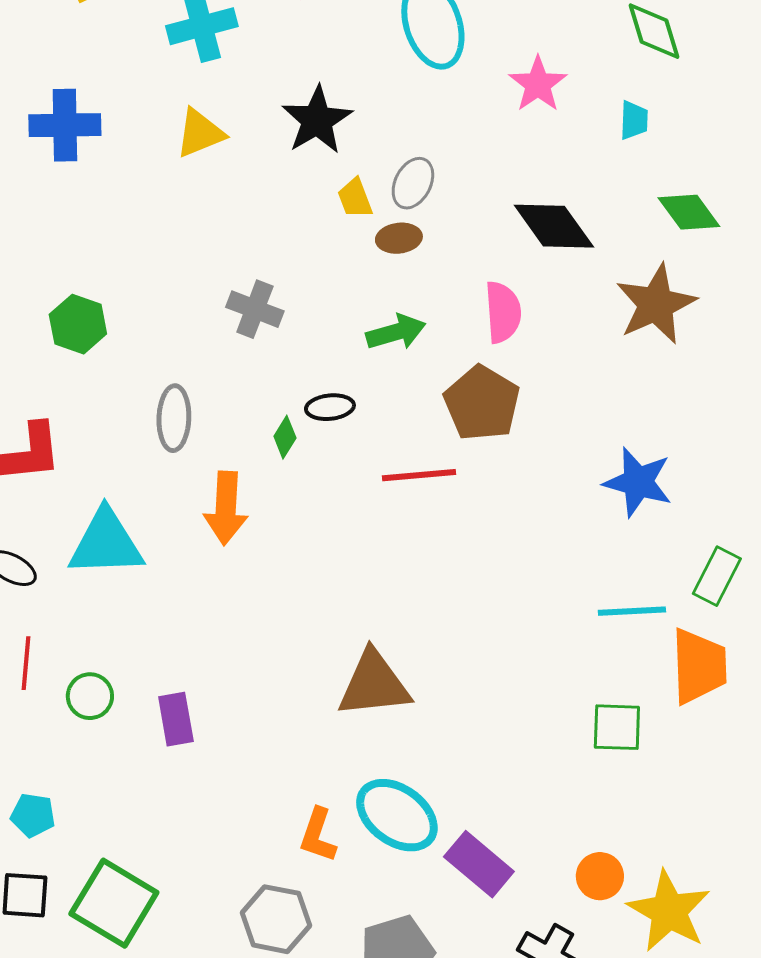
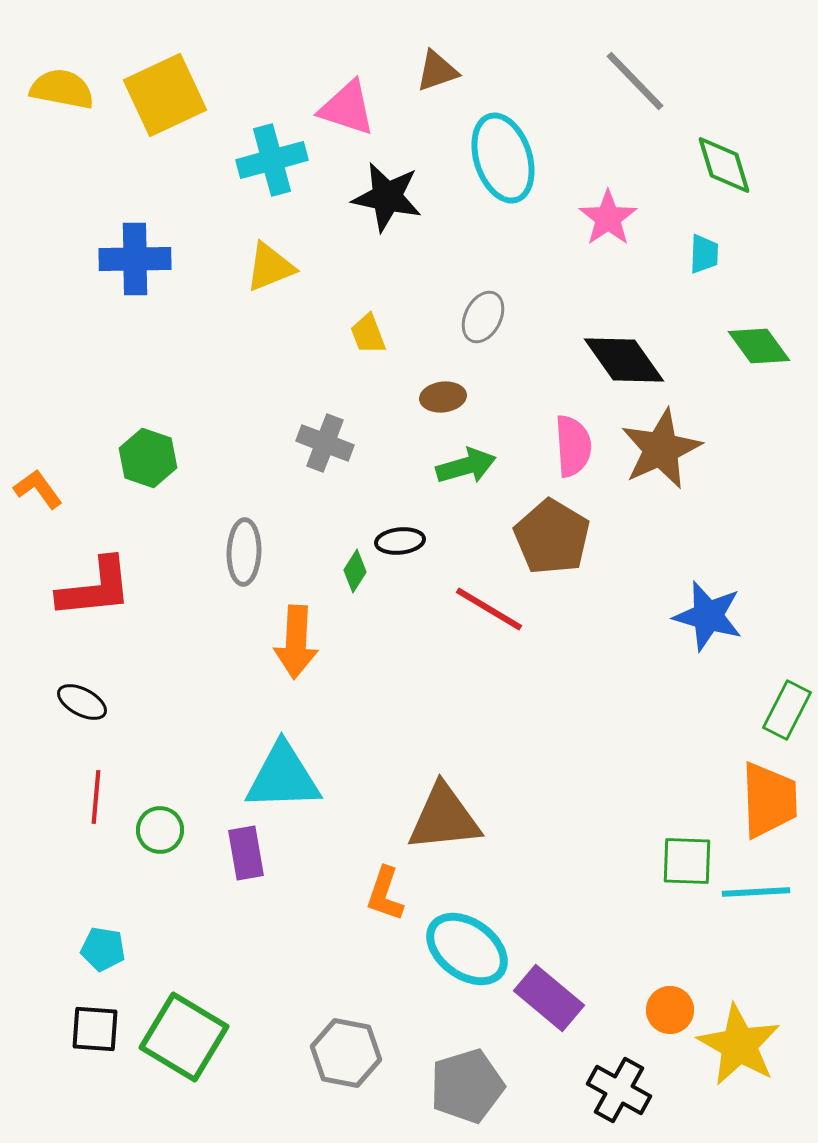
black star: (317, 120) -> (387, 197), moved, turned -30
yellow trapezoid: (355, 198) -> (368, 334), moved
brown ellipse: (399, 238) -> (443, 397), moved
brown star: (656, 304) -> (661, 449), moved
red line: (419, 475) -> (489, 609), turned 36
cyan triangle: (106, 543) -> (283, 777), moved
cyan line: (632, 611) -> (756, 892), moved
orange L-shape: (318, 835) -> (385, 894), moved

